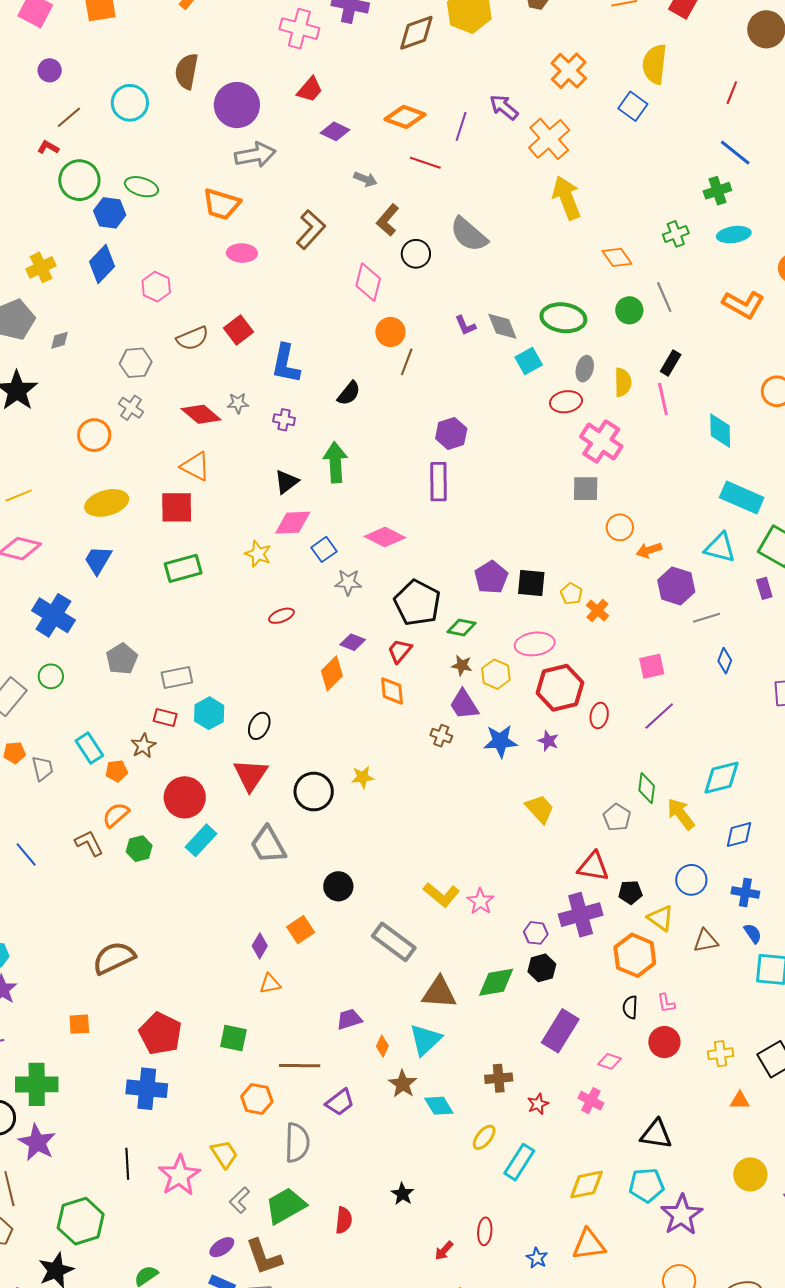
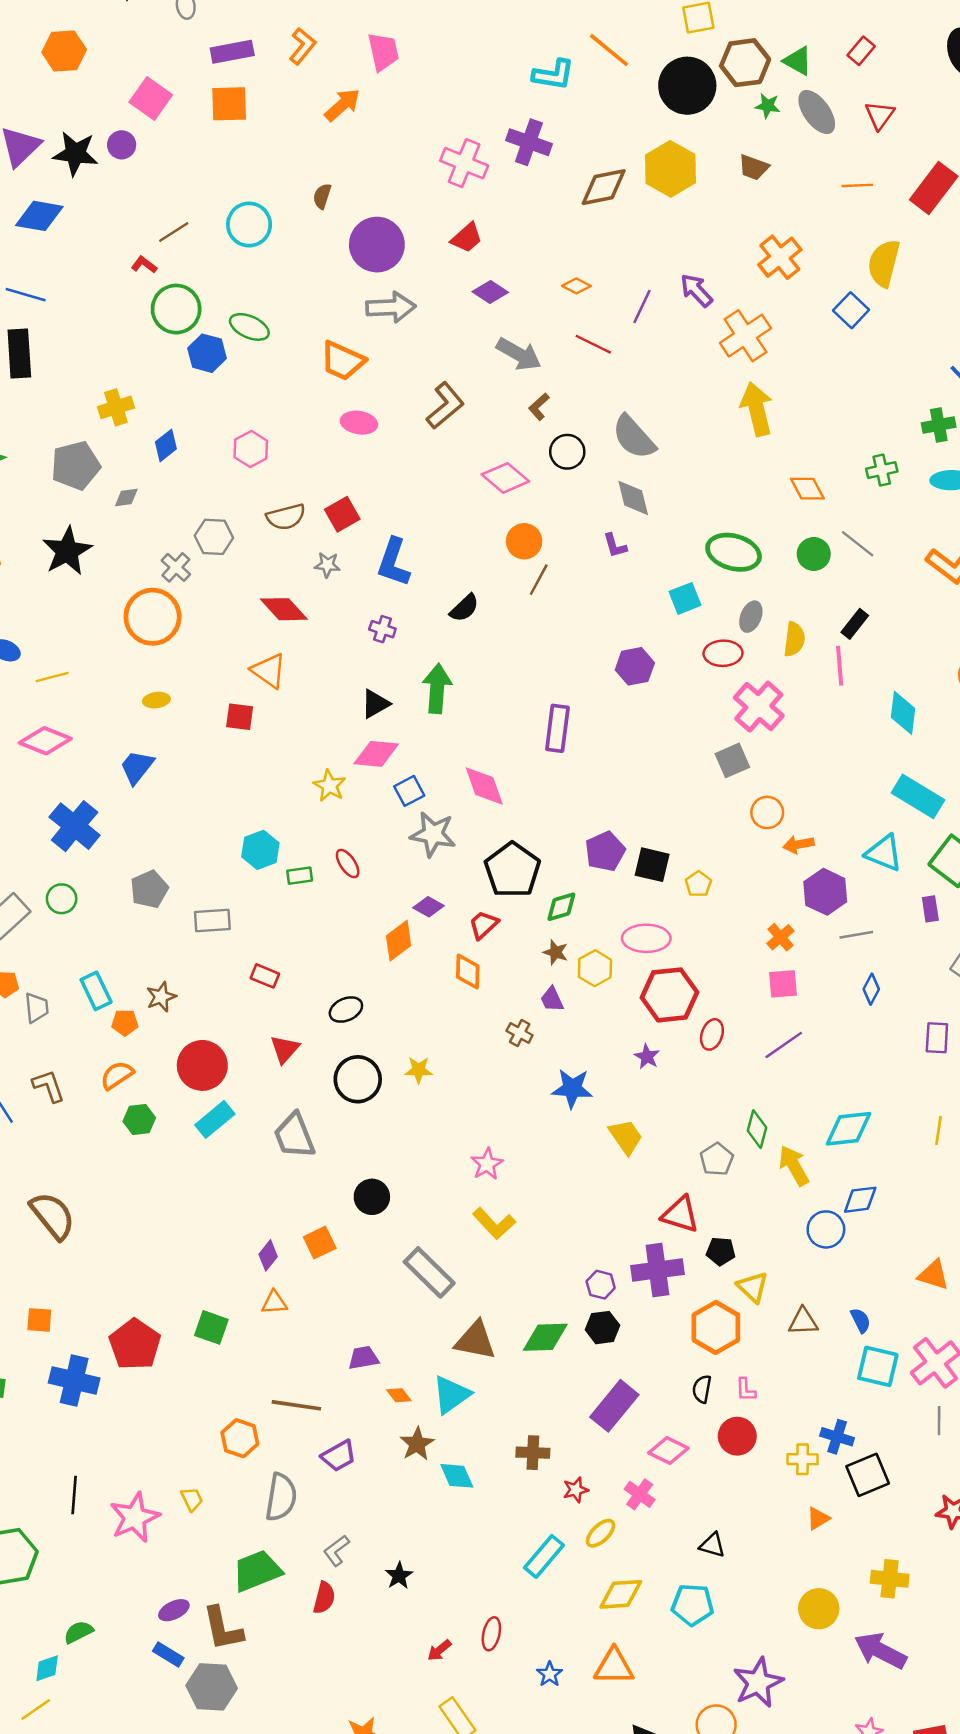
purple circle: (50, 70) -> (122, 145), moved
brown semicircle: (187, 71) -> (322, 196), size x0.6
orange diamond: (405, 117) -> (576, 286), size x0.6
gray arrow: (365, 179) -> (519, 354), size x1.6
brown L-shape: (388, 220) -> (539, 407), size x0.7
blue diamond: (102, 264) -> (166, 445), moved, size x0.7
pink diamond: (368, 282) -> (505, 478), turned -72
gray line: (664, 297) -> (858, 544), turned -36
gray diamond: (502, 326) -> (633, 498), moved
gray star: (238, 403) -> (327, 565), moved
gray cross: (131, 408) -> (176, 567), moved
purple hexagon: (451, 434) -> (635, 666), moved
orange circle: (94, 435) -> (153, 617), size x1.4
gray square: (586, 489) -> (732, 760), turned -32
yellow ellipse: (107, 503) -> (156, 700), size x0.5
red square: (177, 507) -> (240, 717), size x0.7
pink diamond: (385, 537) -> (484, 786), turned 36
green rectangle: (183, 568) -> (300, 876), moved, size x0.6
gray star: (348, 582) -> (433, 834), size x1.4
orange cross: (597, 611) -> (780, 937), moved
red ellipse: (281, 616) -> (348, 863), turned 70
green diamond: (462, 627) -> (561, 907), turned -36
purple trapezoid: (464, 704) -> (552, 999), size x0.7
cyan hexagon: (209, 713) -> (260, 850), moved
red rectangle: (165, 718) -> (265, 976), moved
black ellipse: (259, 726) -> (346, 1010), moved, turned 32
blue star: (500, 741) -> (572, 1088), moved
red triangle: (251, 775) -> (285, 1049), size x0.7
brown L-shape: (89, 843) -> (49, 1086), moved
blue circle: (691, 880) -> (826, 1229), moved
blue cross: (745, 892) -> (837, 1437), moved
pink star: (480, 901) -> (487, 1164), moved
brown semicircle: (114, 958) -> (53, 1216), moved, turned 69
green square: (233, 1038) -> (211, 1327), moved
orange diamond: (382, 1046) -> (399, 1395), turned -70
pink diamond: (610, 1061) -> (668, 1451), size x1.4
blue cross: (147, 1089) -> (74, 1380), moved
orange triangle: (740, 1101) -> (818, 1518), turned -40
black triangle: (656, 1134) -> (712, 1545), size x0.7
yellow ellipse: (484, 1137) -> (601, 1533), moved
yellow trapezoid: (224, 1154) -> (192, 1499), size x0.7
gray L-shape: (240, 1200) -> (336, 1551), moved
purple star: (682, 1215) -> (758, 1683), moved

